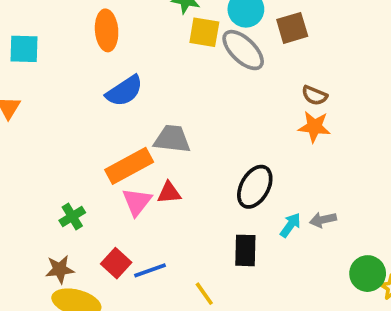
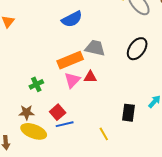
black ellipse: (255, 187) -> (137, 49), moved
blue line: (150, 270) -> (65, 124), moved

